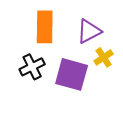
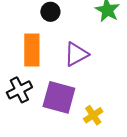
yellow cross: (104, 57) -> (93, 115), moved

